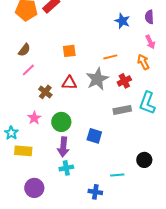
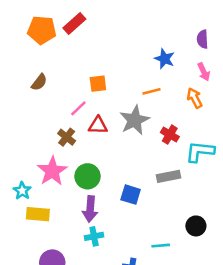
blue star: (122, 21) -> (165, 59), moved
pink line: (28, 70) -> (78, 108), moved
red cross: (124, 81) -> (170, 135), moved, turned -32
cyan L-shape: (147, 103) -> (200, 152), turned 75
gray rectangle: (122, 110) -> (168, 176), moved
pink star: (34, 118) -> (52, 171), size x1.6

